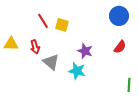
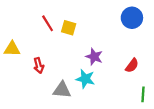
red arrow: (35, 47) -> (39, 66), moved
red semicircle: (120, 47) -> (132, 66), moved
gray triangle: (51, 62) -> (62, 90), moved, turned -36

